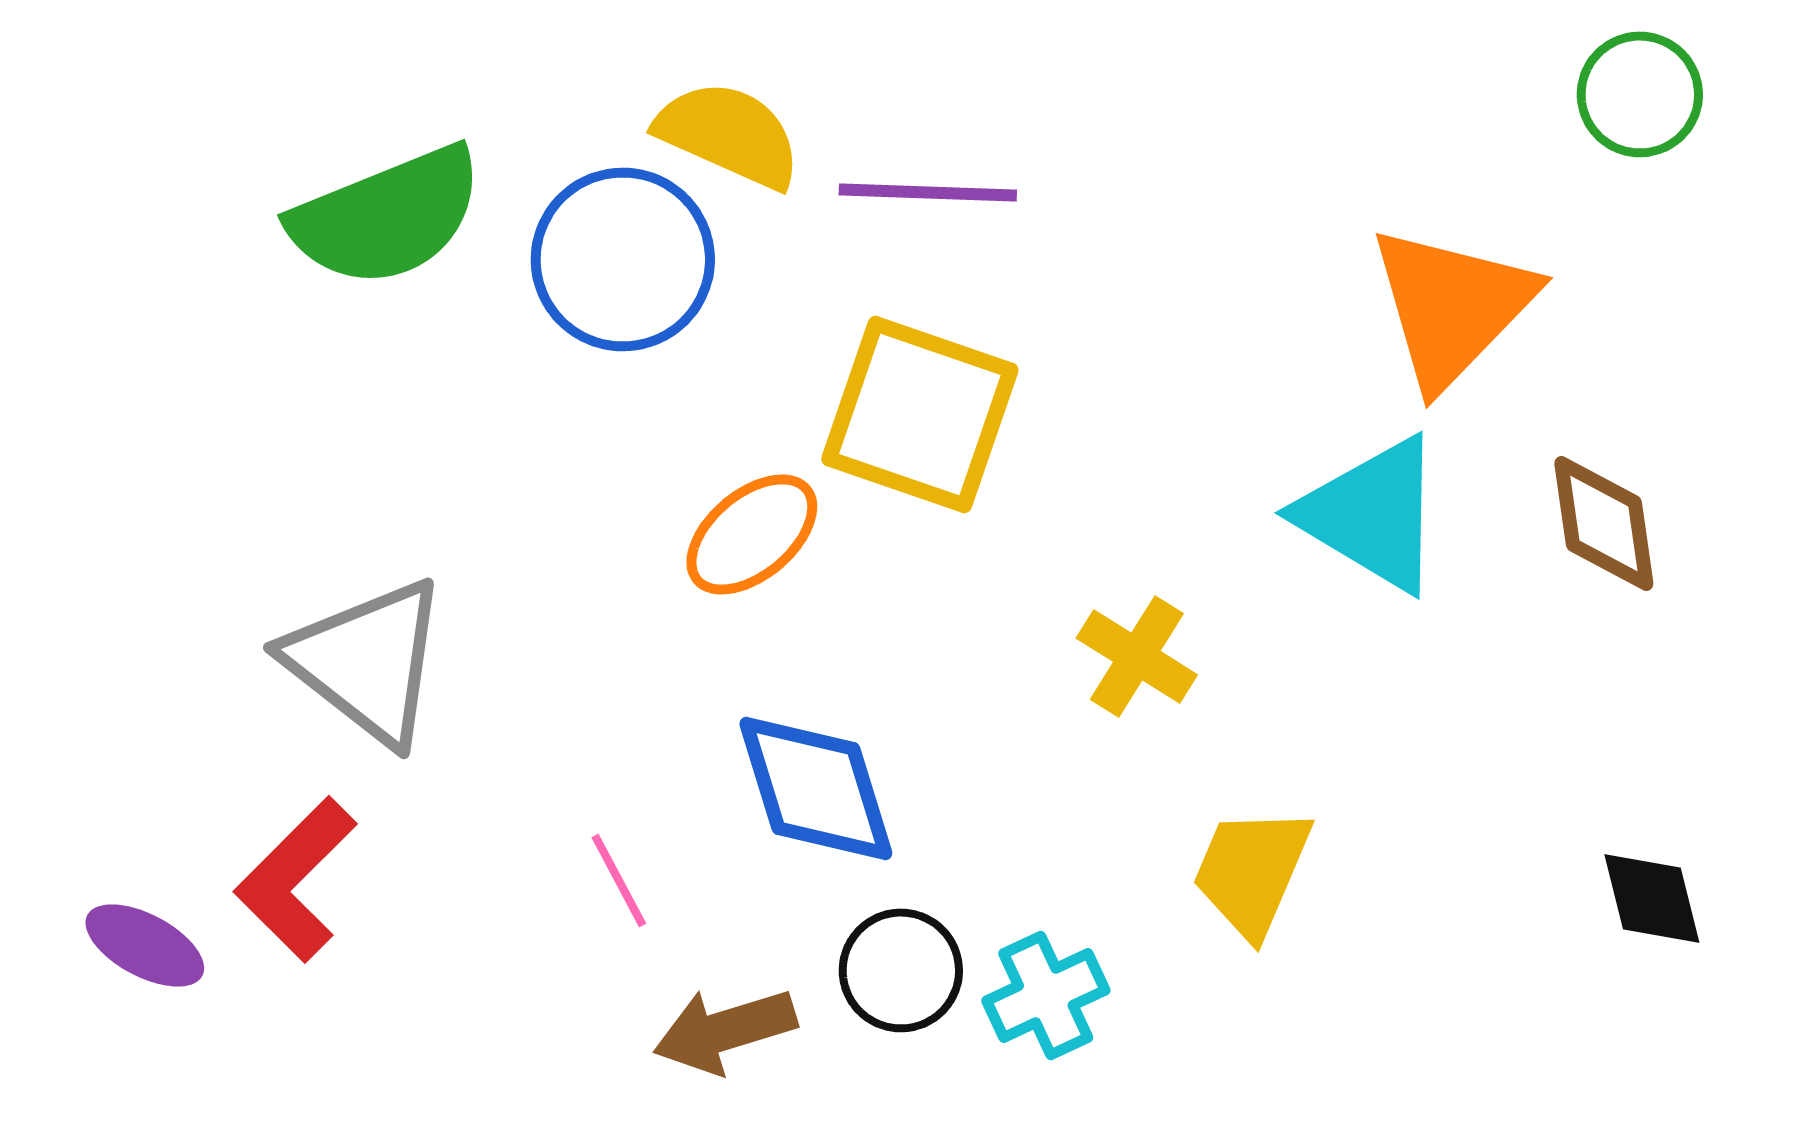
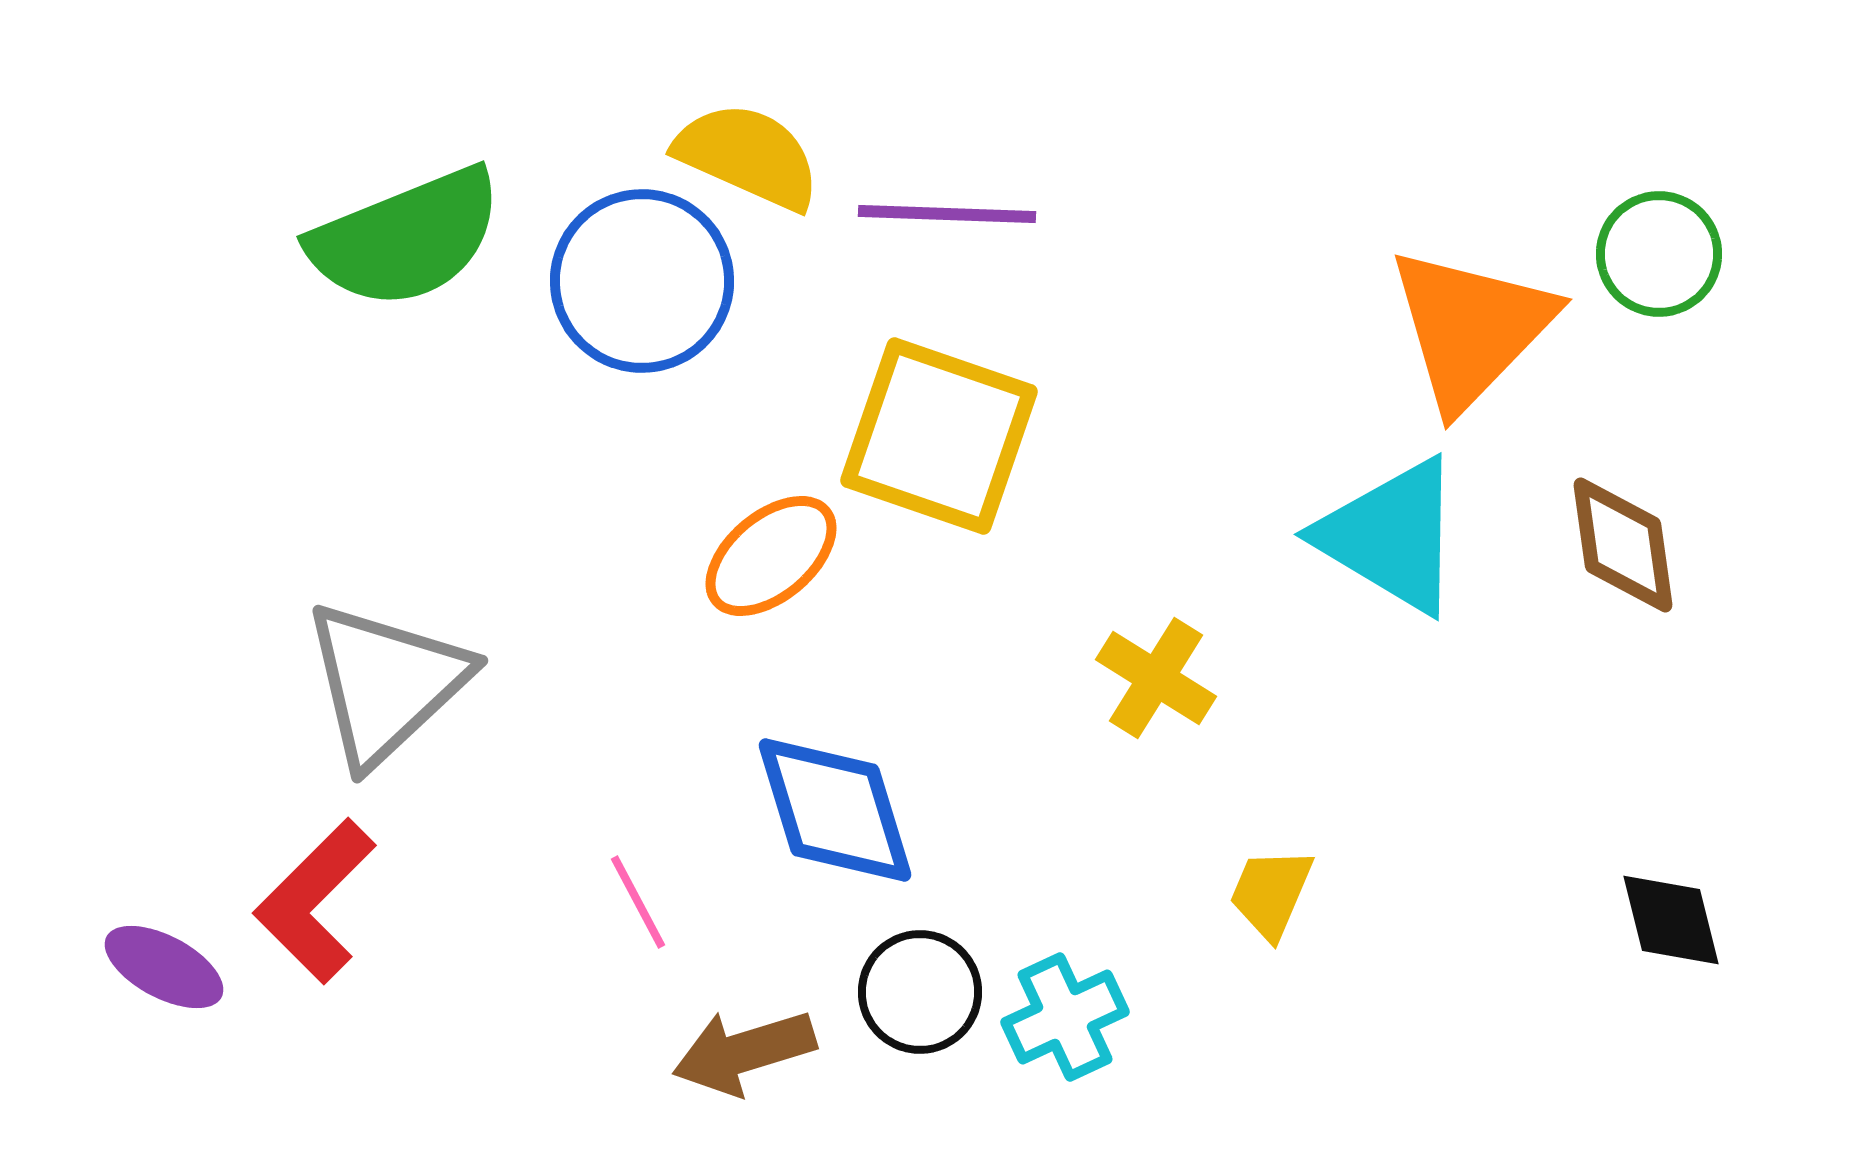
green circle: (1640, 94) -> (1659, 254), moved
gray triangle: (367, 661) -> (386, 683), turned 39
yellow trapezoid: (1252, 871) -> (1271, 893), size x0.7

